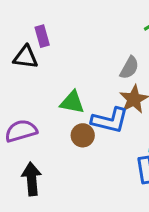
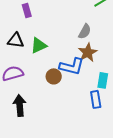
black triangle: (26, 57) -> (16, 40), moved
green triangle: (72, 102) -> (39, 45), moved, turned -36

